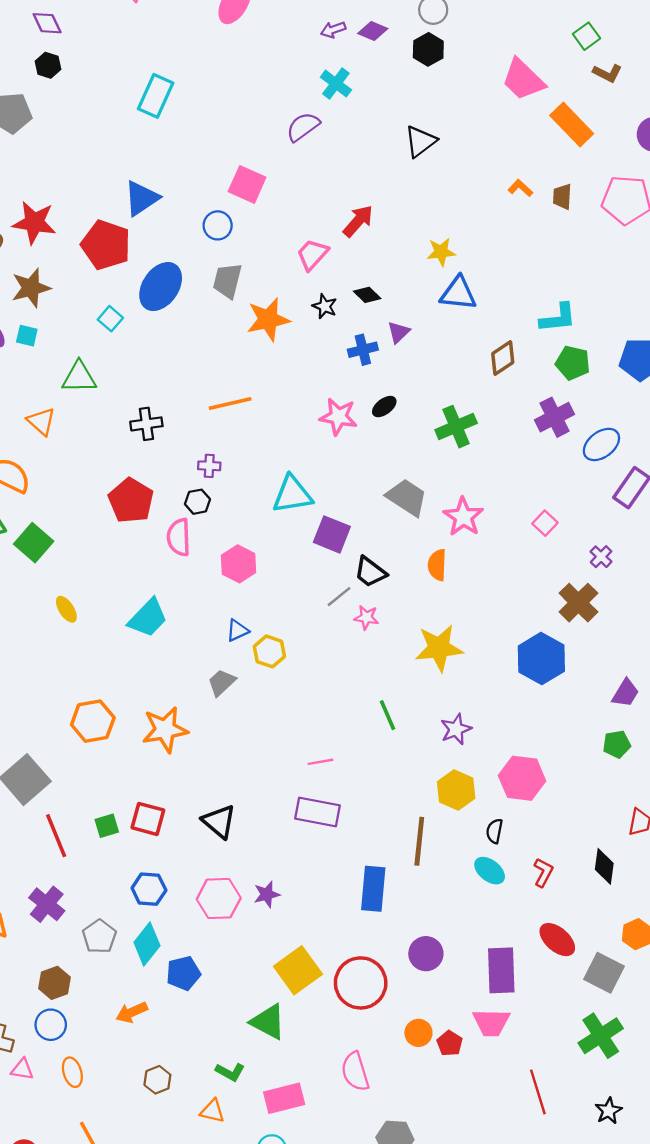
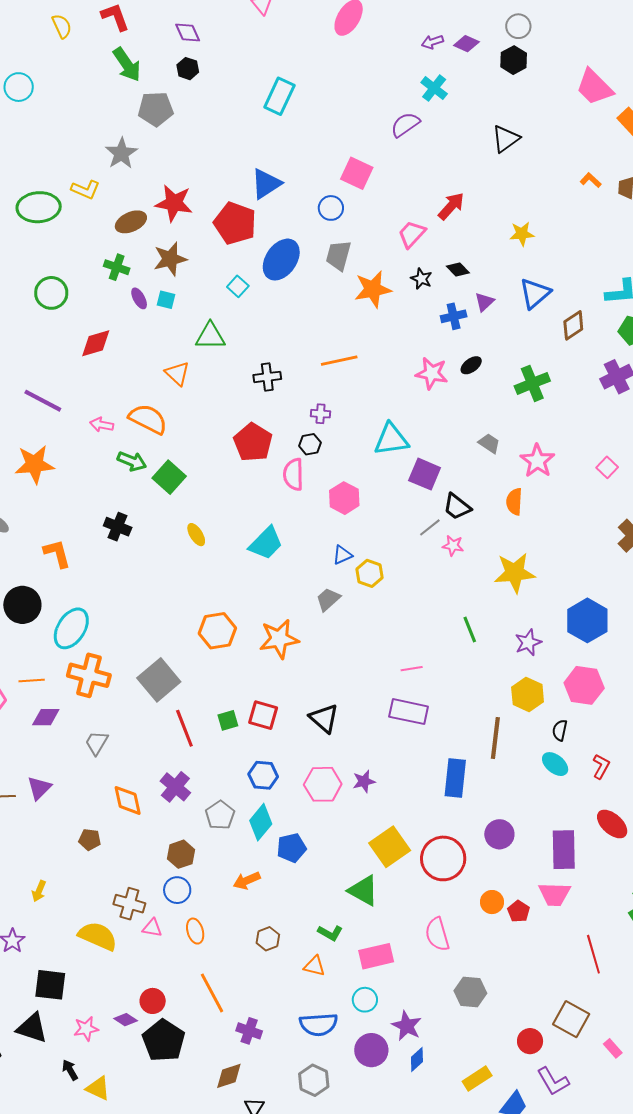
blue triangle: (458, 293) -> (535, 293), moved, turned -48
gray trapezoid: (407, 497) -> (489, 443), size x0.6
blue hexagon: (541, 659) -> (587, 620), moved

